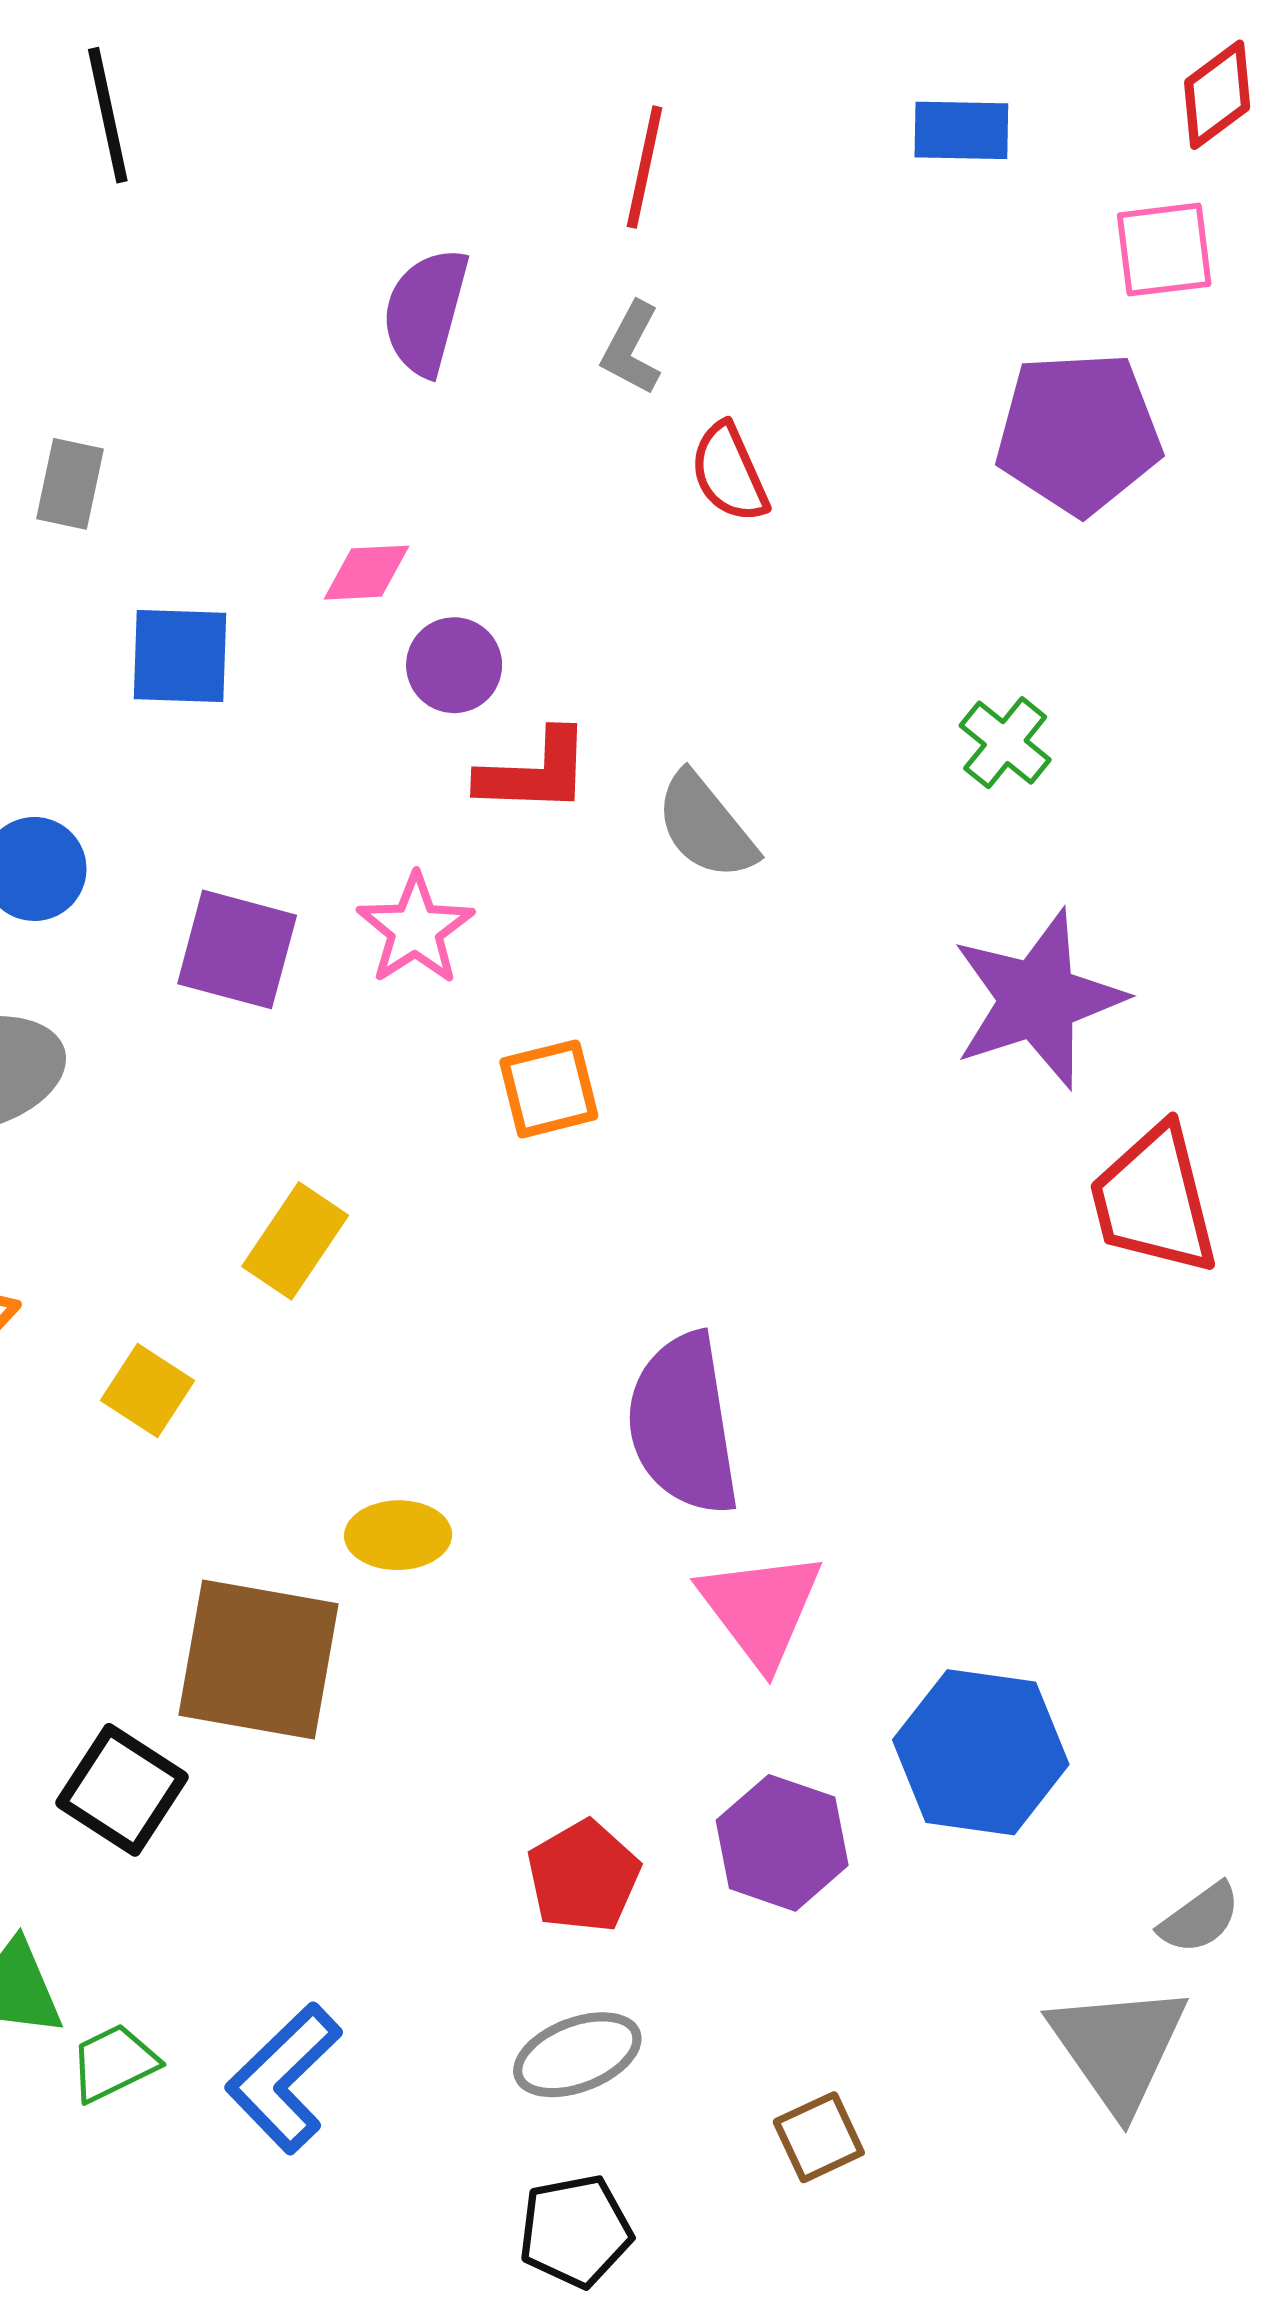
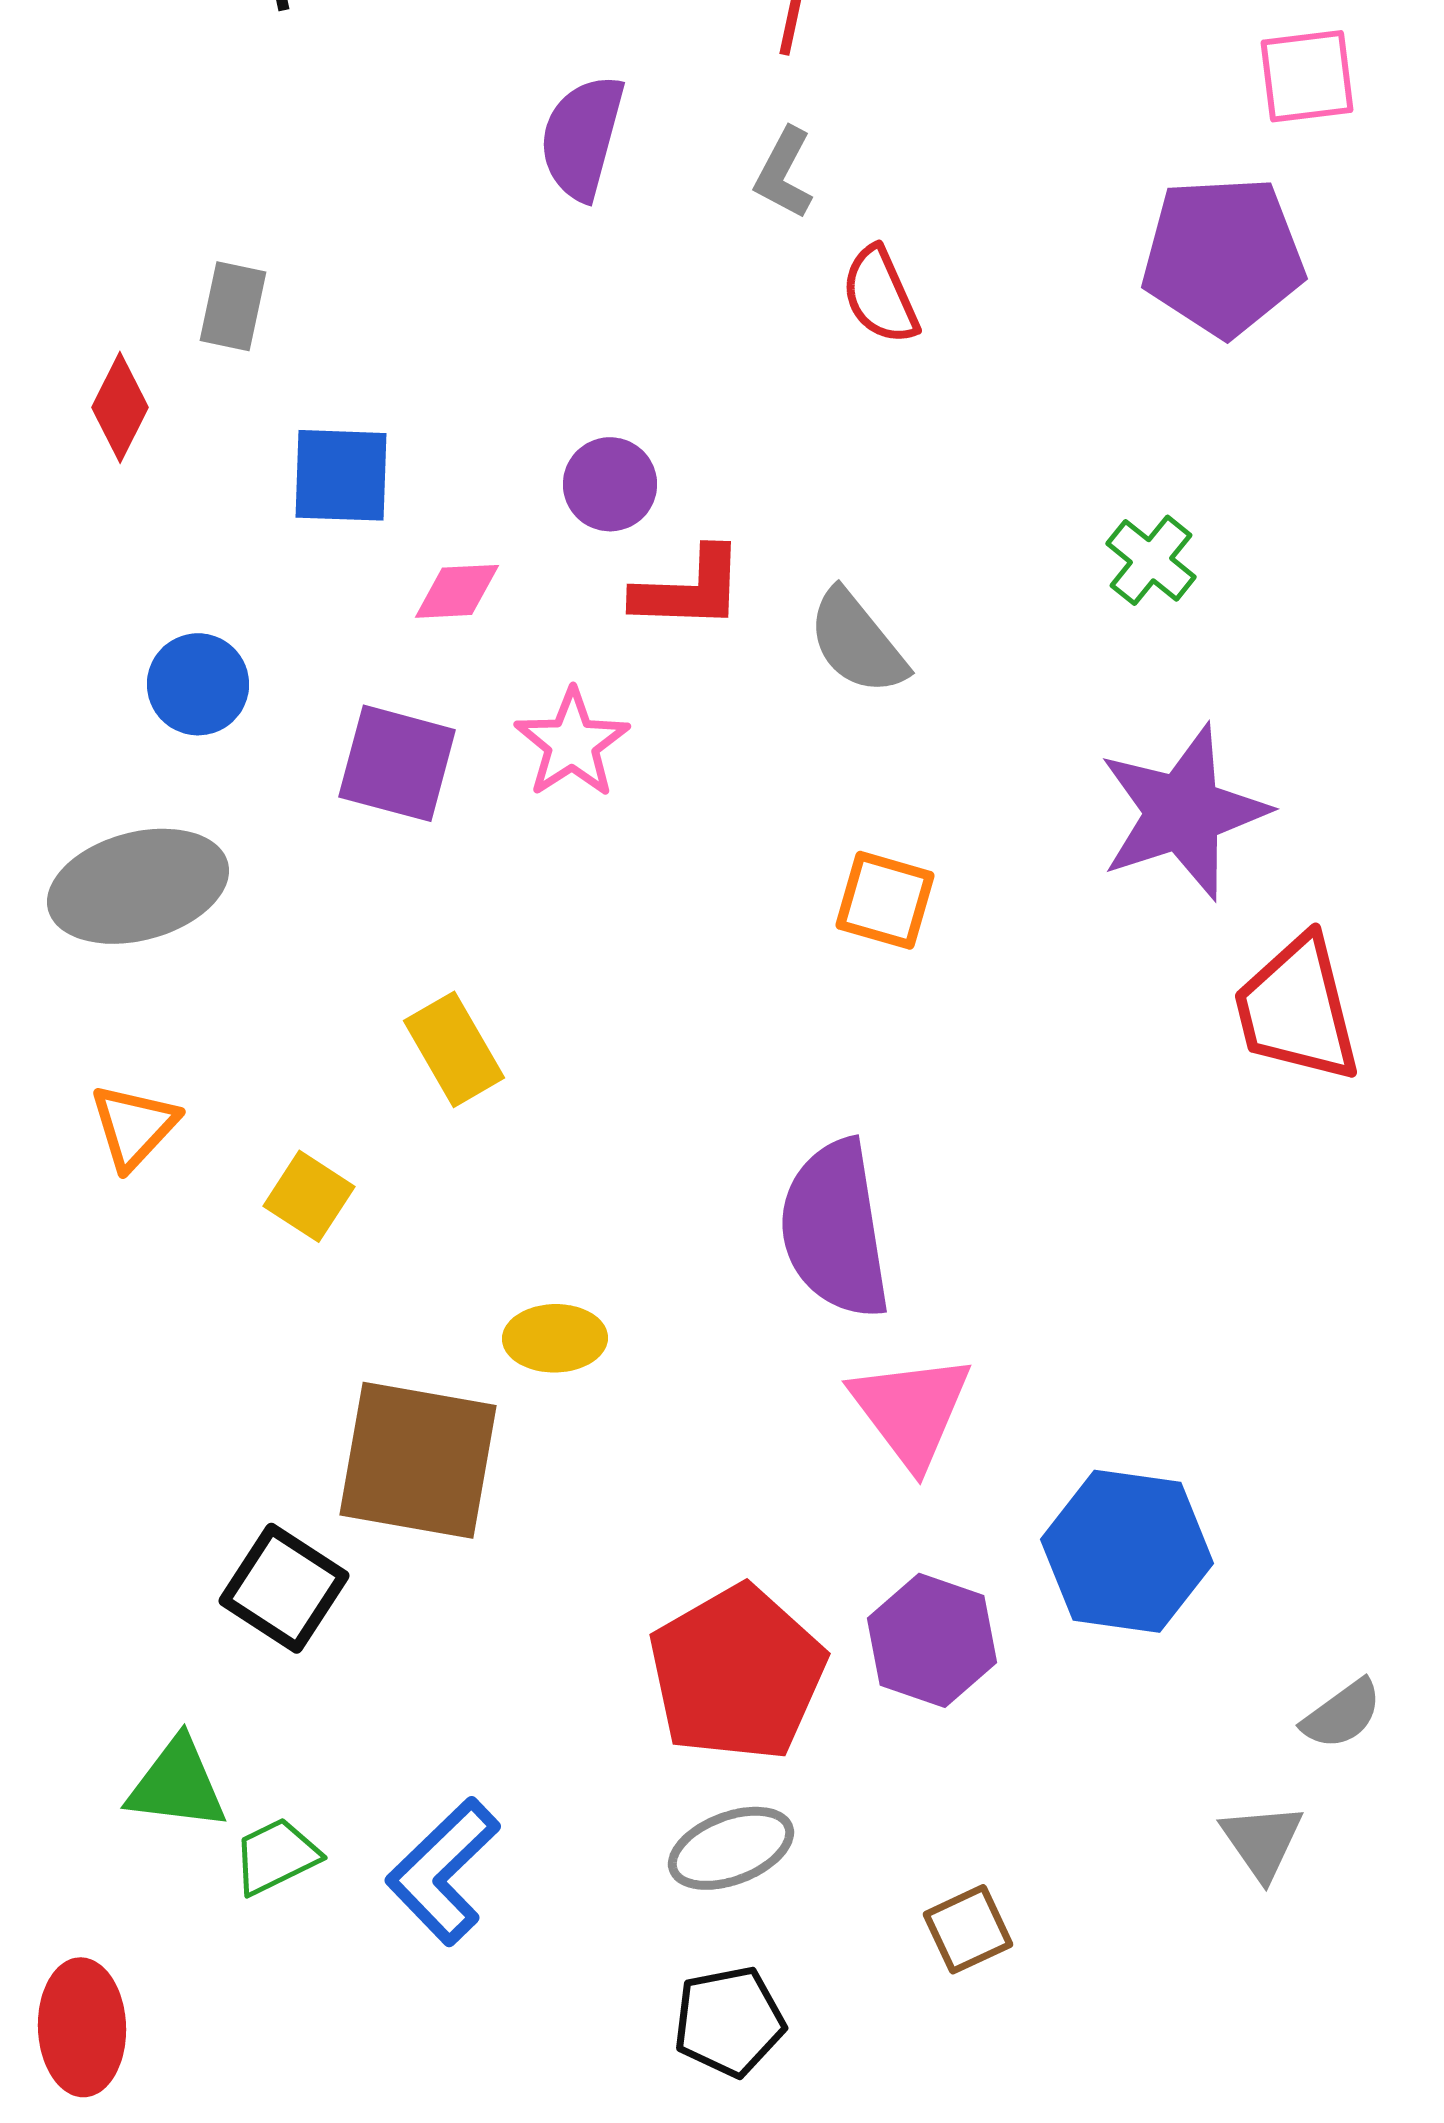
pink diamond: (366, 573) -> (457, 591), moved
orange square: (549, 1089) -> (885, 900), moved, turned 30
yellow rectangle: (295, 1241) -> (454, 1049), turned -64
red pentagon: (583, 1876) -> (737, 1673), size x1.6
gray triangle: (1118, 2048) -> (1262, 1841), size x0.6

